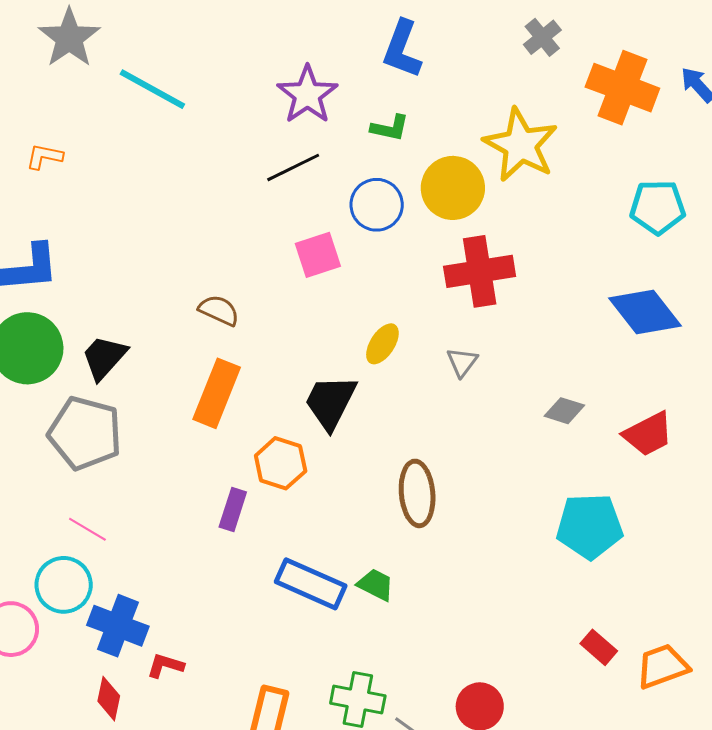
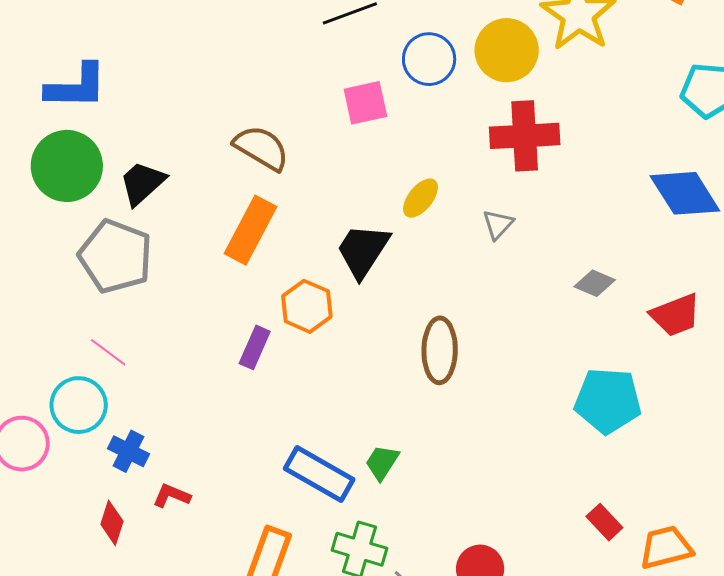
brown semicircle: (219, 310) -> (261, 148), size x1.4
blue rectangle: (311, 584) -> (319, 474), moved
green trapezoid: (376, 585) -> (382, 462), moved, turned -90
blue cross: (118, 626) -> (128, 451), size x0.7

